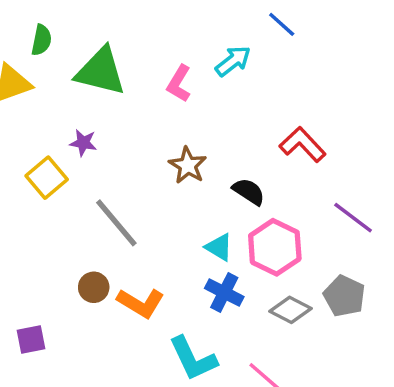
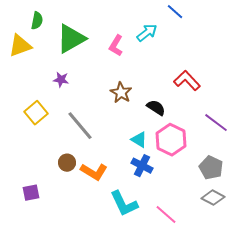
green triangle: (101, 71) -> (71, 39), turned -44
yellow square: (47, 178) -> (36, 113), moved
gray diamond: (290, 310) -> (213, 198), moved

